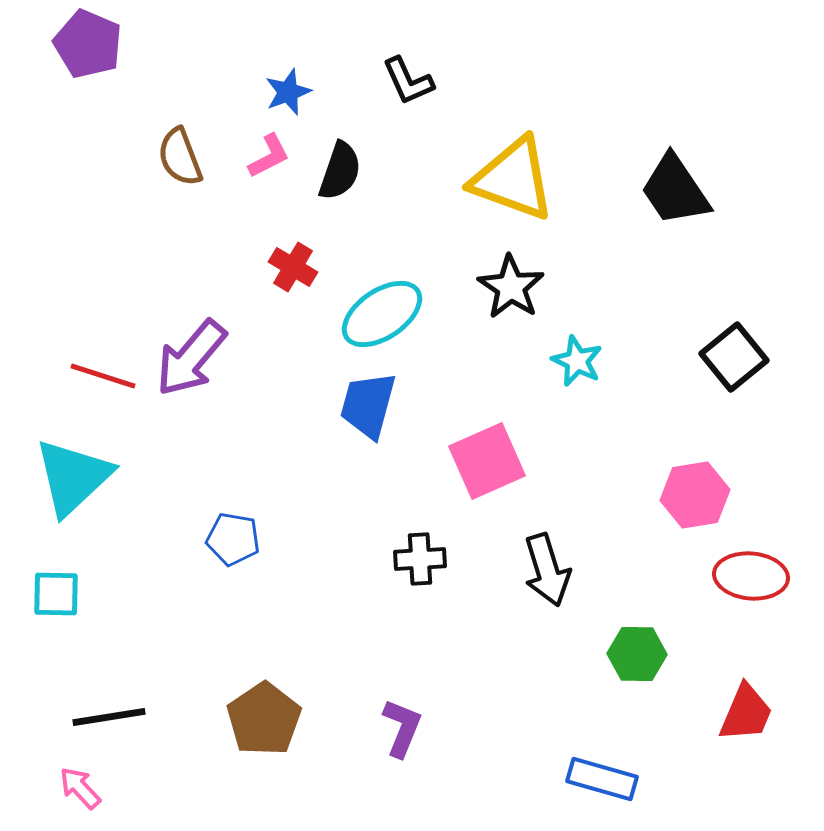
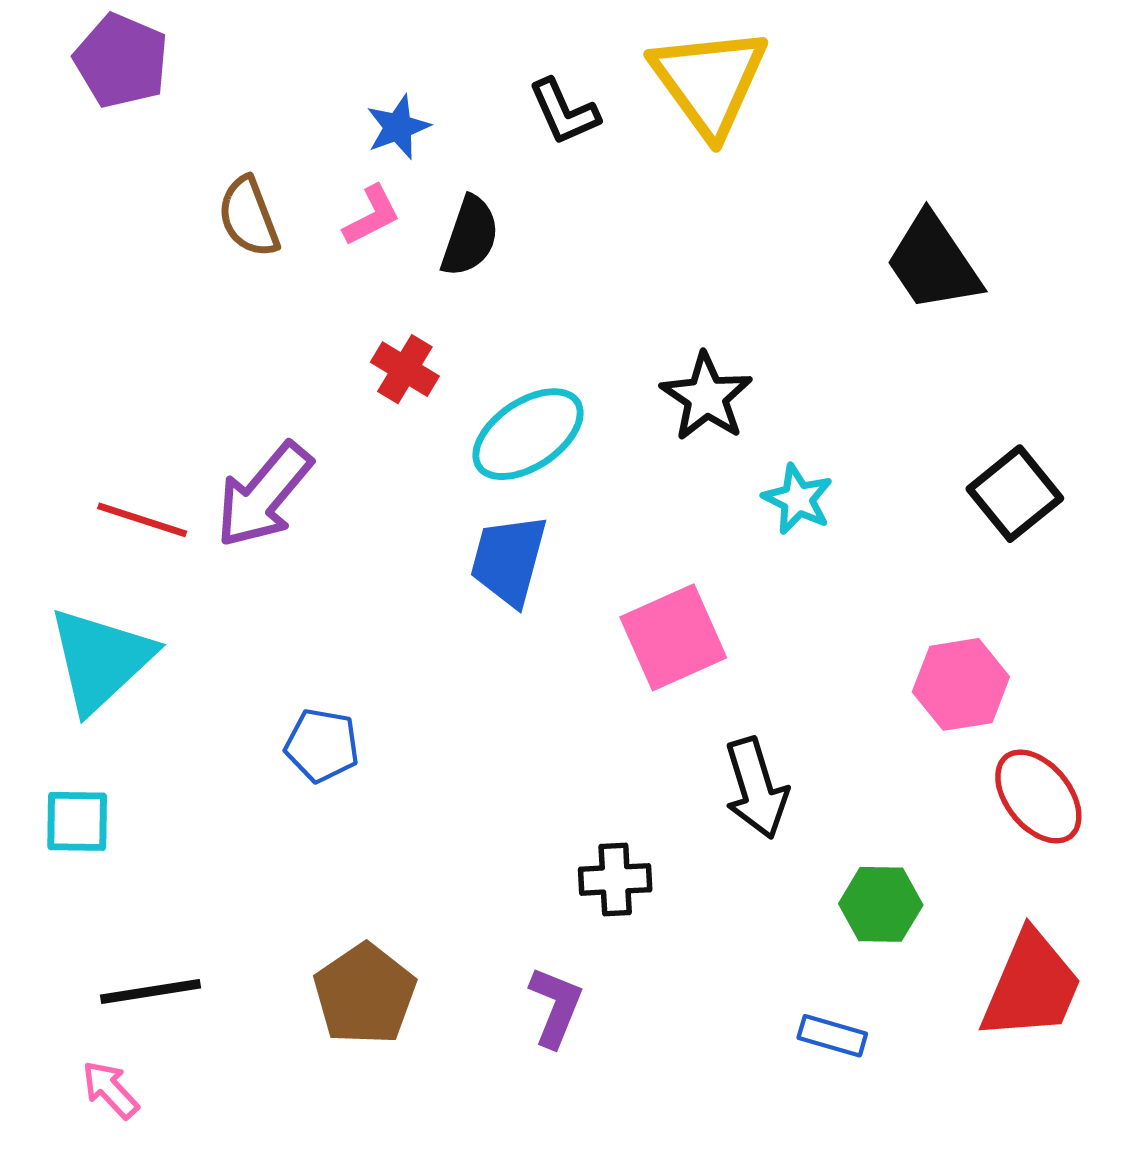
yellow triangle: (513, 179) -> (709, 81), moved, turned 34
black cross: (420, 559) -> (615, 879), moved
red ellipse: (751, 576) -> (1038, 796), turned 46
red trapezoid: (746, 713) -> (1031, 986), size x1.4
blue rectangle: (602, 779) -> (832, 1036), moved, size x0.7

